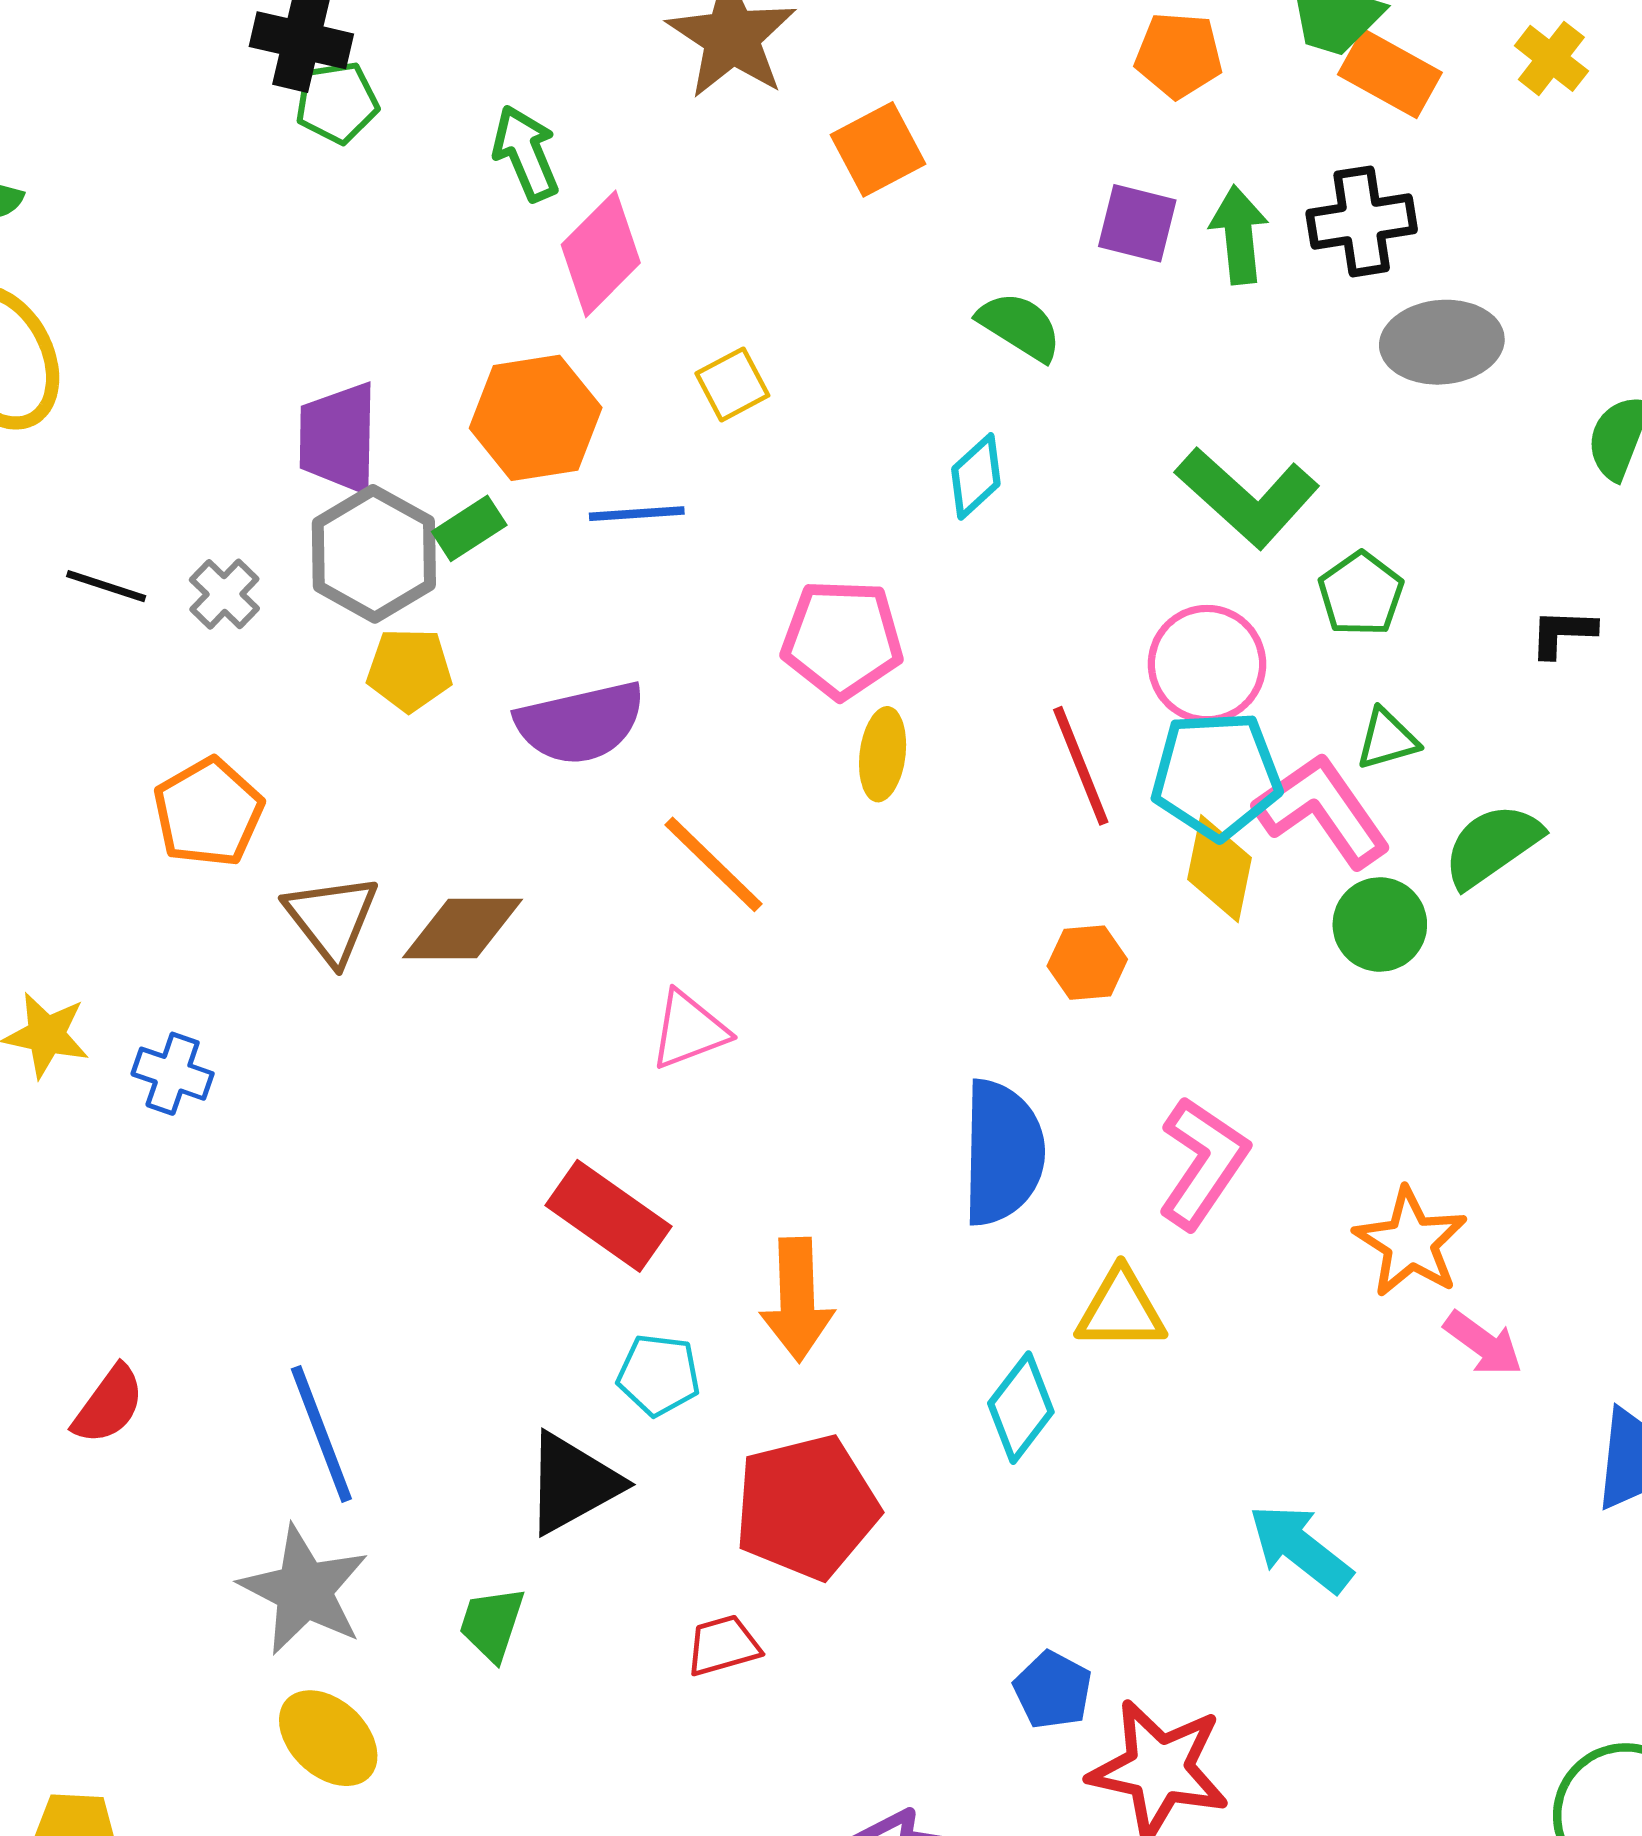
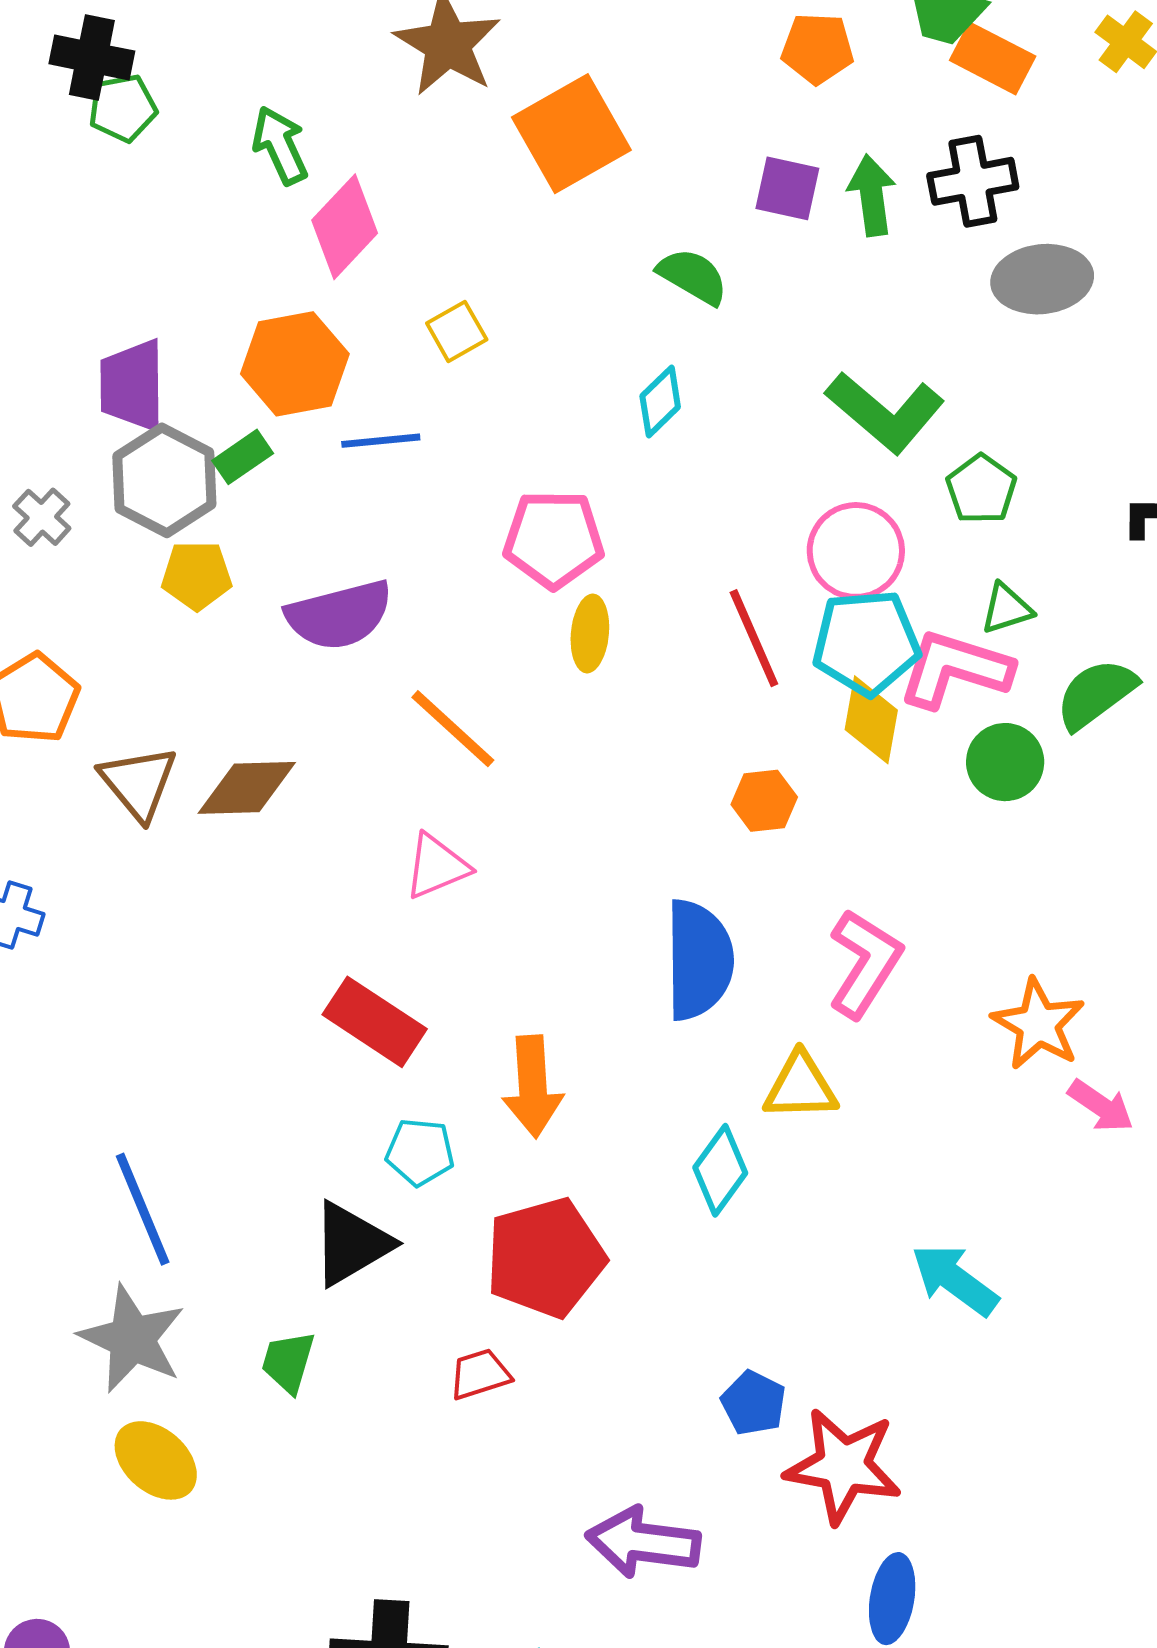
orange square: (878, 149) -> (571, 134), size x1.5
pink L-shape: (1323, 810) -> (955, 669), turned -36

